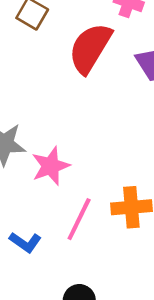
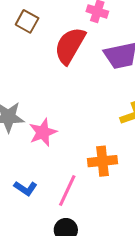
pink line: (79, 219) -> (67, 190), moved

